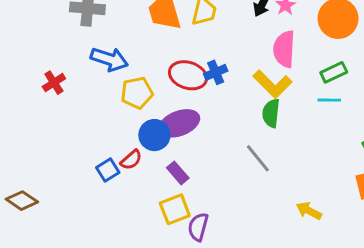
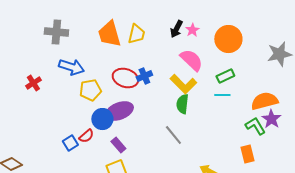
pink semicircle: (284, 49) -> (191, 60), turned 130

